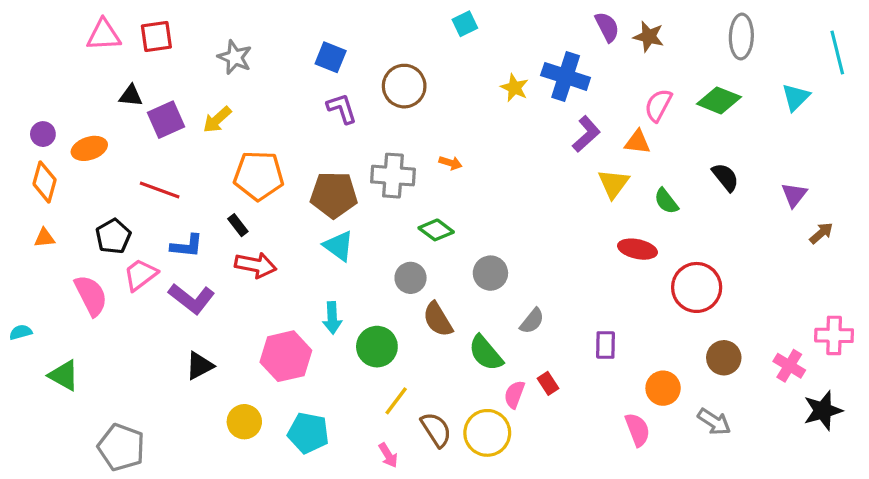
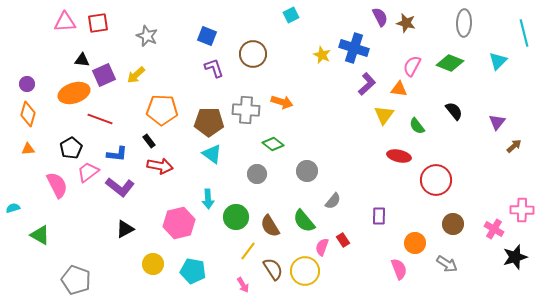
orange ellipse: (89, 148) -> (74, 93), moved, size x1.4
orange arrow: (450, 163) -> (282, 102), size x1.5
brown semicircle: (438, 319) -> (270, 226), moved

